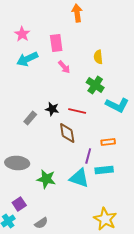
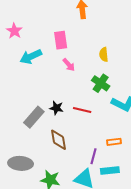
pink star: (22, 34) -> (14, 31), moved
gray rectangle: (30, 118) -> (34, 117), size x1.5
brown diamond: (67, 133) -> (59, 140), moved

